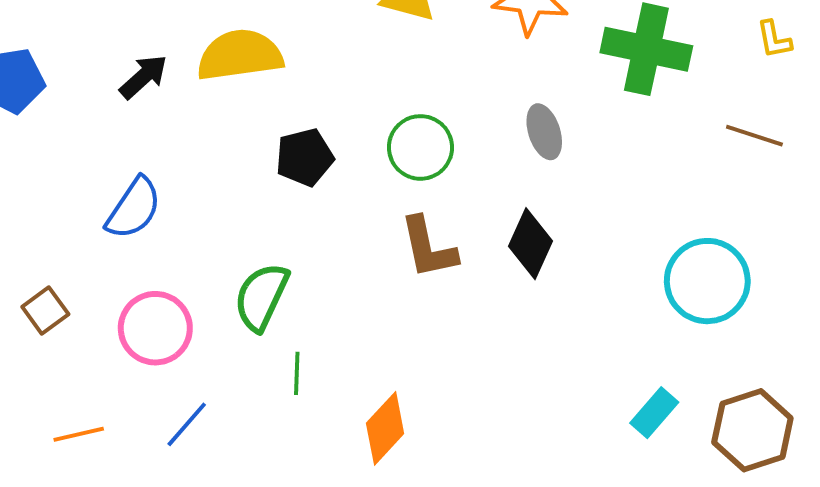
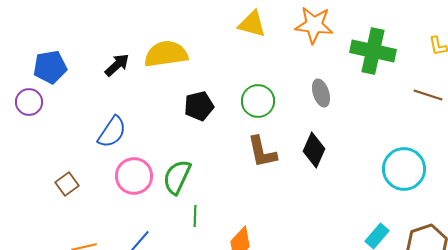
pink circle: (155, 328) -> (134, 176), moved

